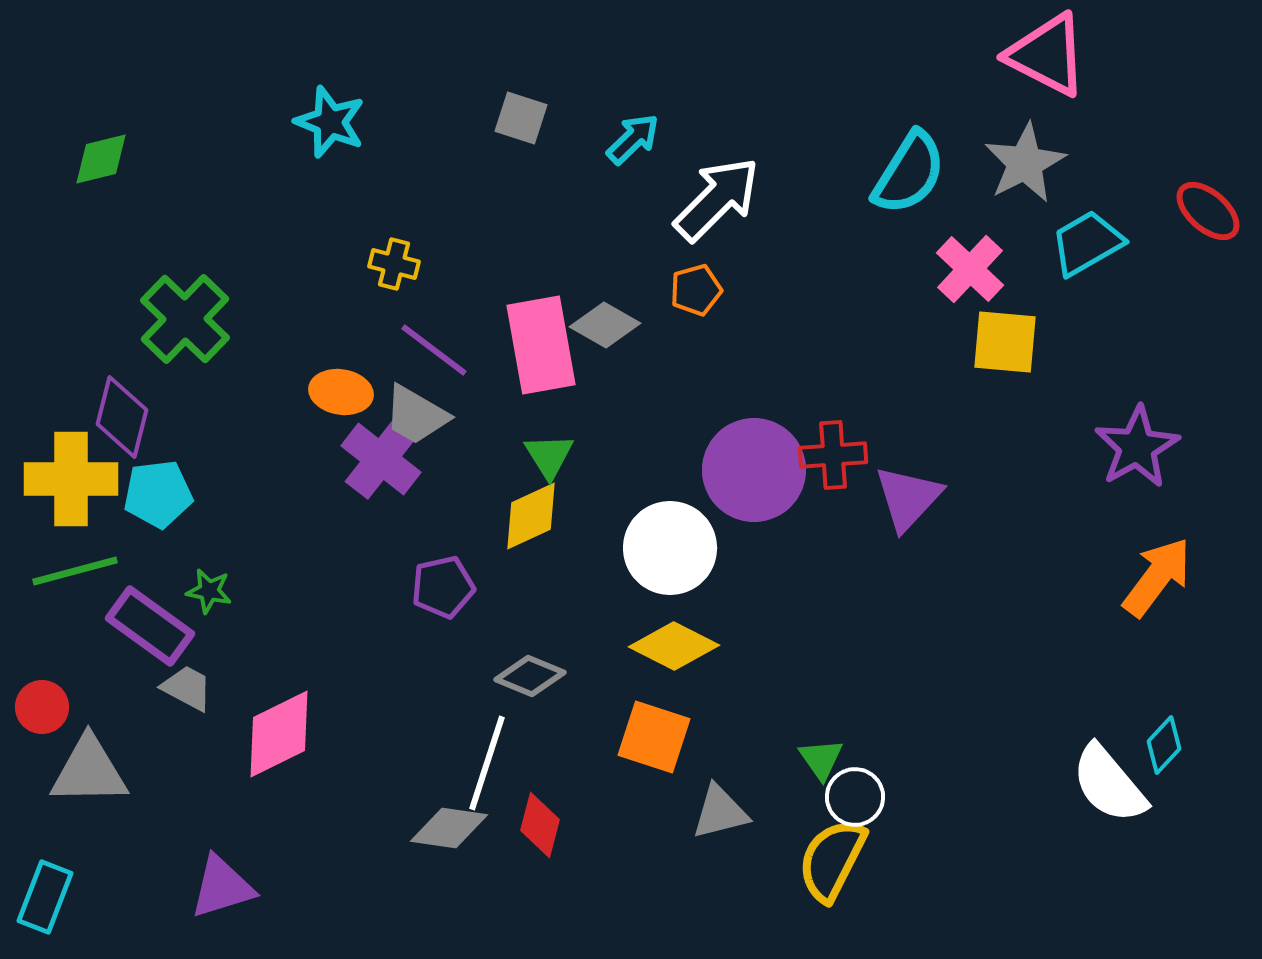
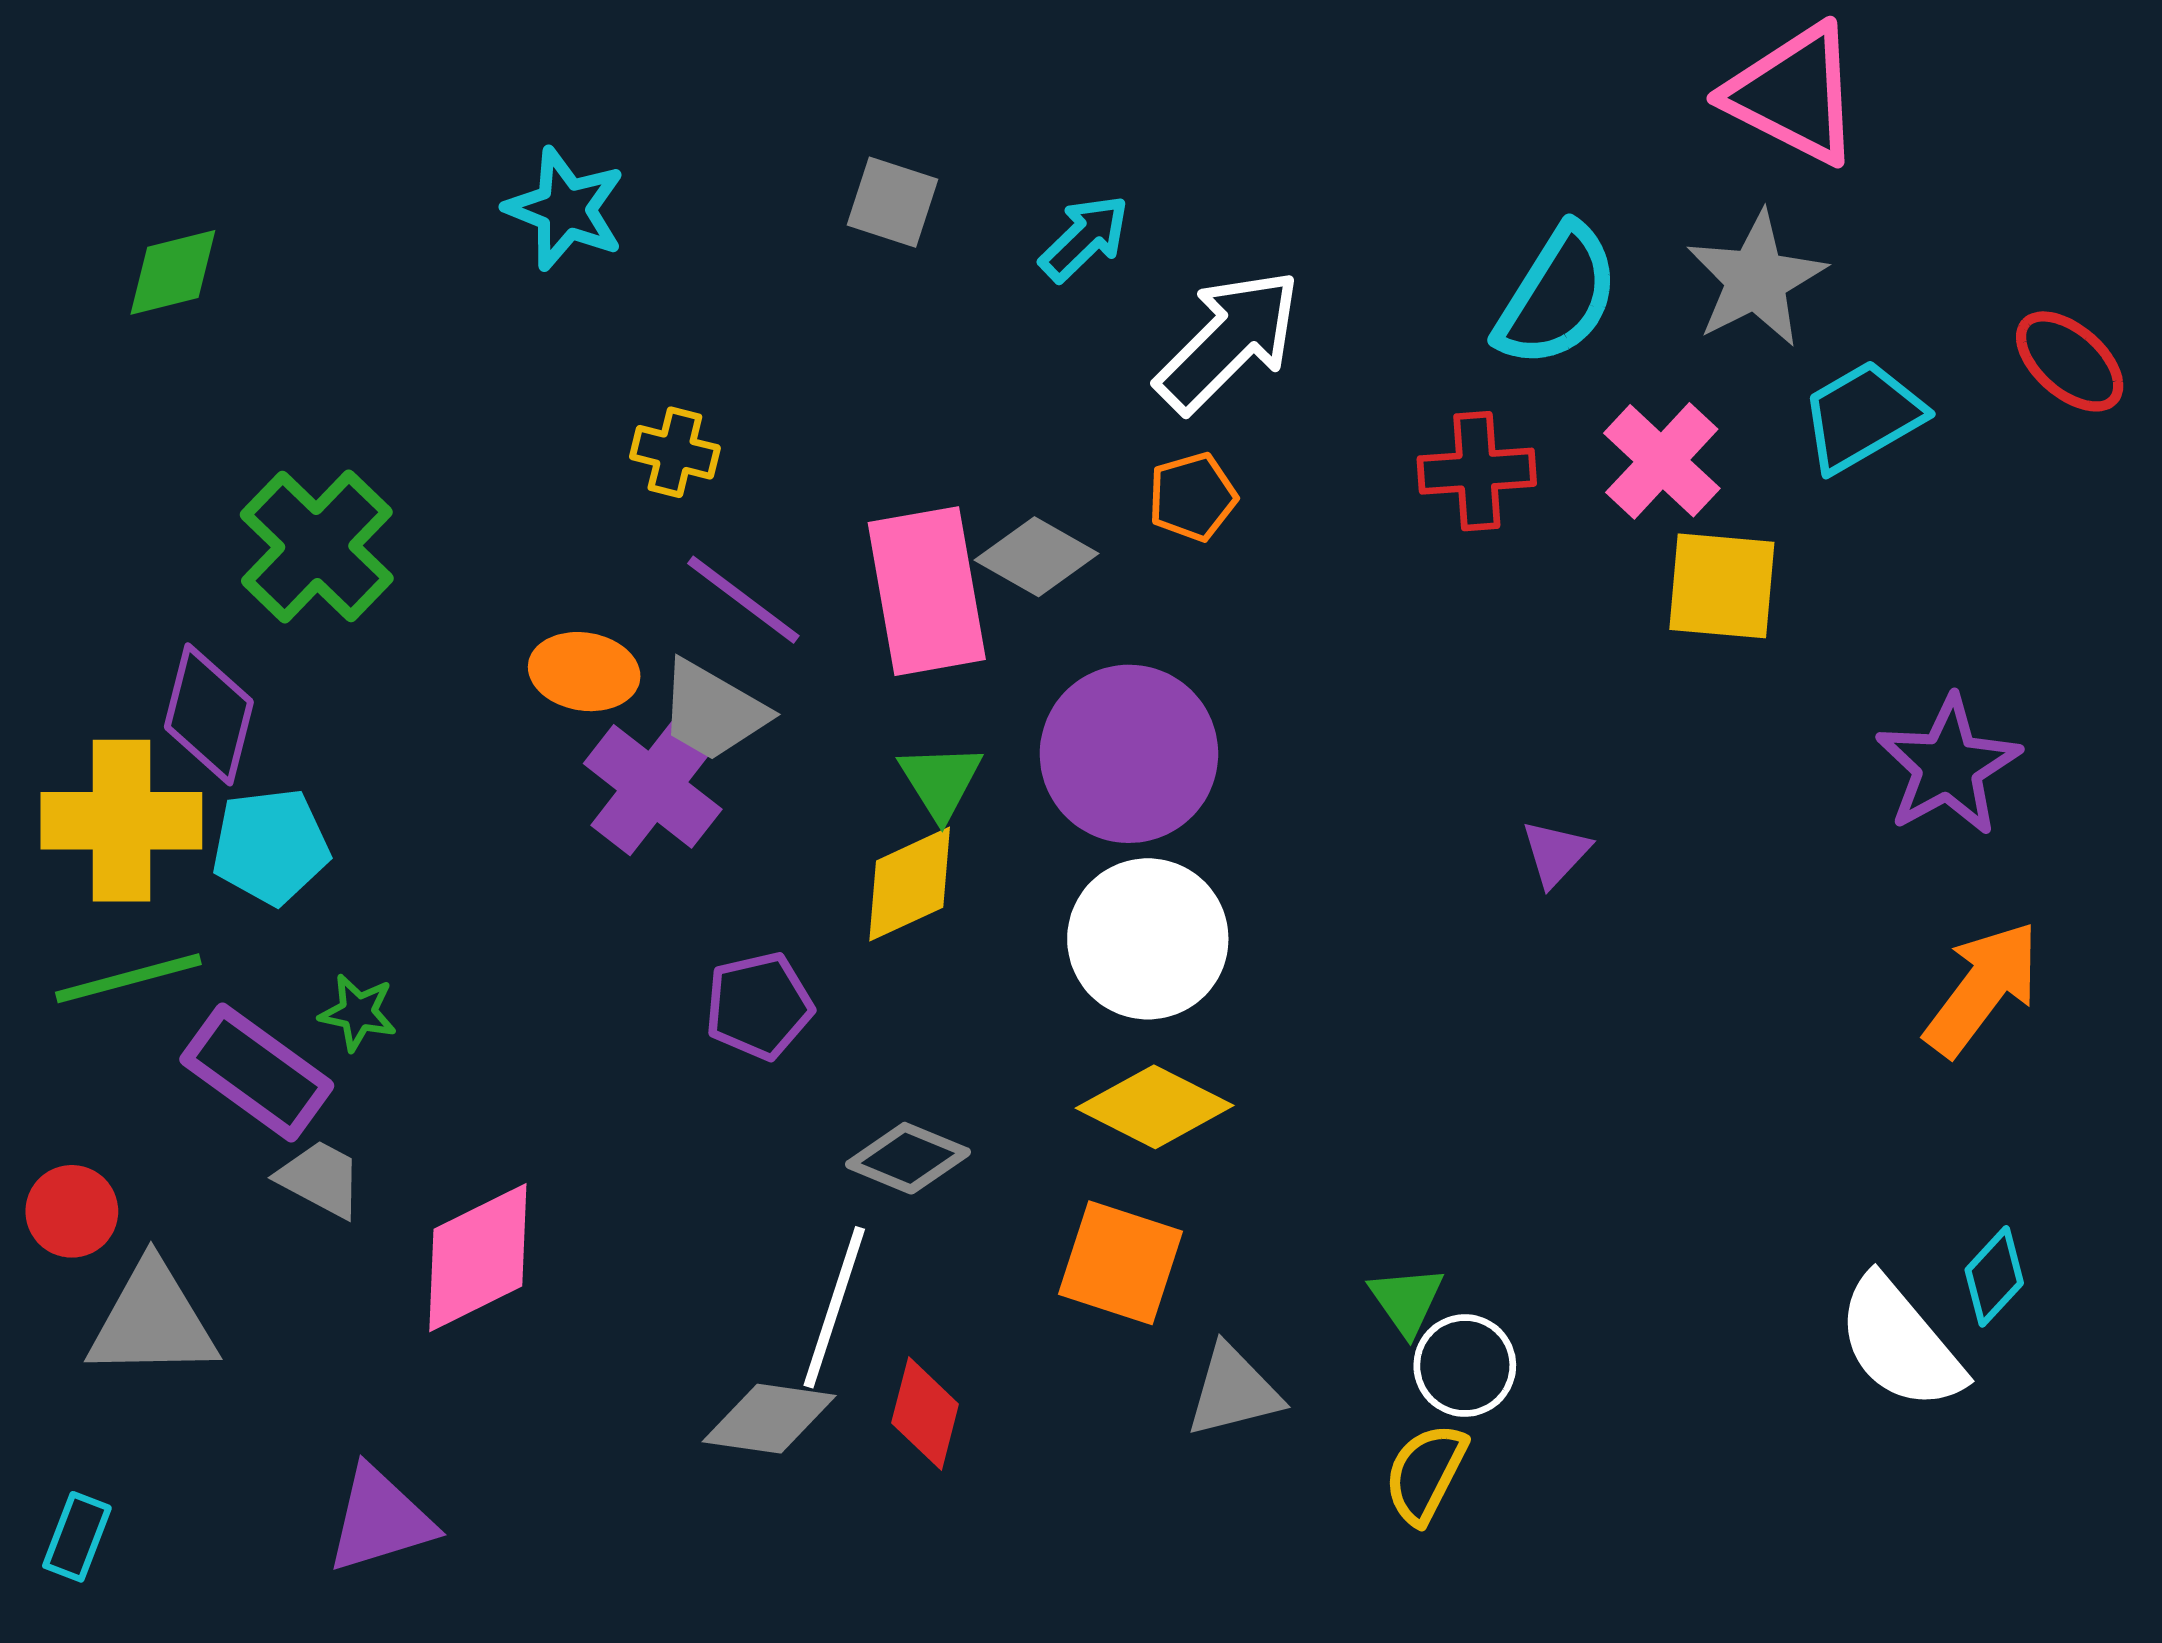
red cross: (833, 455) -> (1477, 471), moved
purple circle: (754, 470) -> (1129, 754), moved
purple triangle: (908, 498) -> (1556, 853), size x0.6
yellow semicircle: (832, 860) -> (1425, 1473), size x0.7
cyan rectangle: (45, 897) -> (77, 1537), size x0.7

